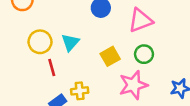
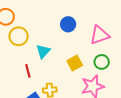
yellow circle: (40, 42) -> (19, 36), moved

